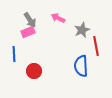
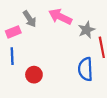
pink arrow: (58, 18) -> (60, 17), size x1.5
pink rectangle: (28, 32) -> (13, 32), moved

